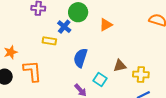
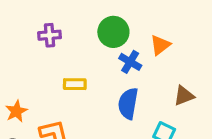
blue cross: (64, 27) -> (130, 62), moved
brown triangle: (120, 66) -> (184, 96), moved

